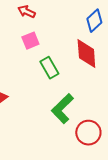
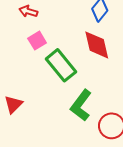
green rectangle: (49, 68) -> (61, 65), size x1.4

